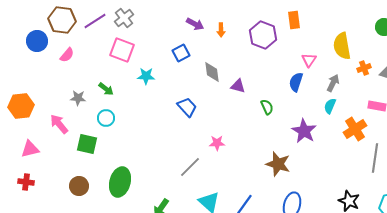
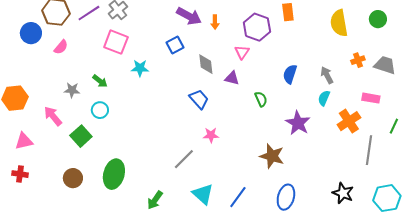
purple arrow: (195, 24) -> (189, 16), size x1.4
yellow semicircle: (342, 46) -> (339, 23), moved
pink triangle: (309, 60) -> (242, 52), moved
gray arrow: (333, 83) -> (327, 75), turned -54
blue trapezoid: (187, 107) -> (199, 99), moved
green square: (87, 144) -> (81, 136), turned 35

